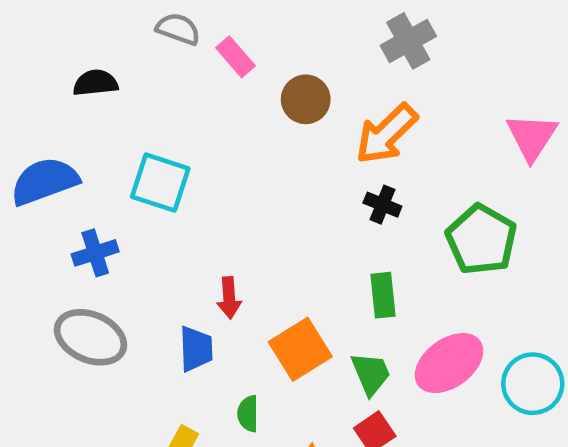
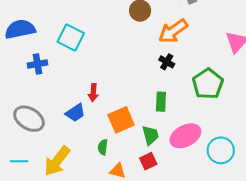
gray ellipse: (90, 337) -> (29, 119), moved
blue trapezoid: (196, 349) -> (75, 113), turned 50
green semicircle: (248, 414) -> (103, 147), moved

